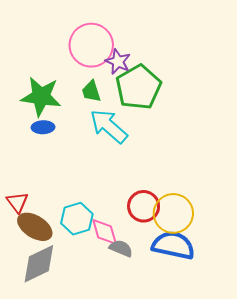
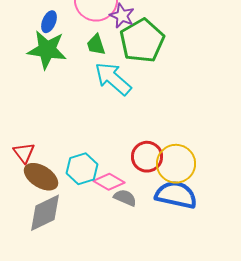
blue ellipse: (43, 127) -> (49, 22), moved, turned -65
pink diamond: (105, 232) -> (109, 182), turned -44

